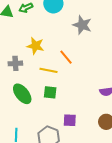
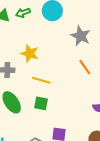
orange line: (66, 57) -> (85, 67), moved

